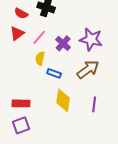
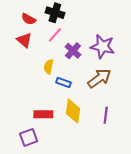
red triangle: (17, 33) -> (24, 40), turned -42
pink line: (39, 37) -> (55, 35), moved
red rectangle: (21, 103) -> (43, 114), moved

